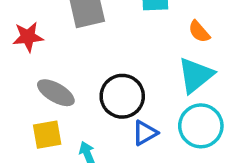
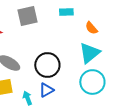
blue triangle: (145, 133) -> (46, 90), moved

